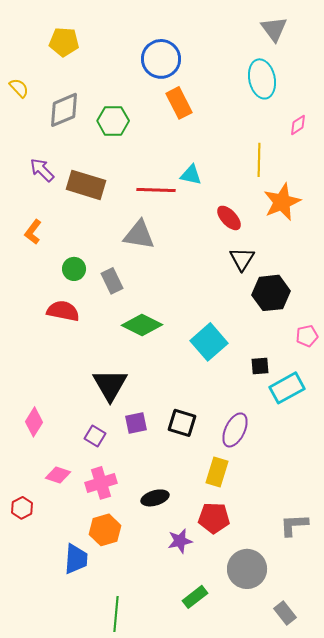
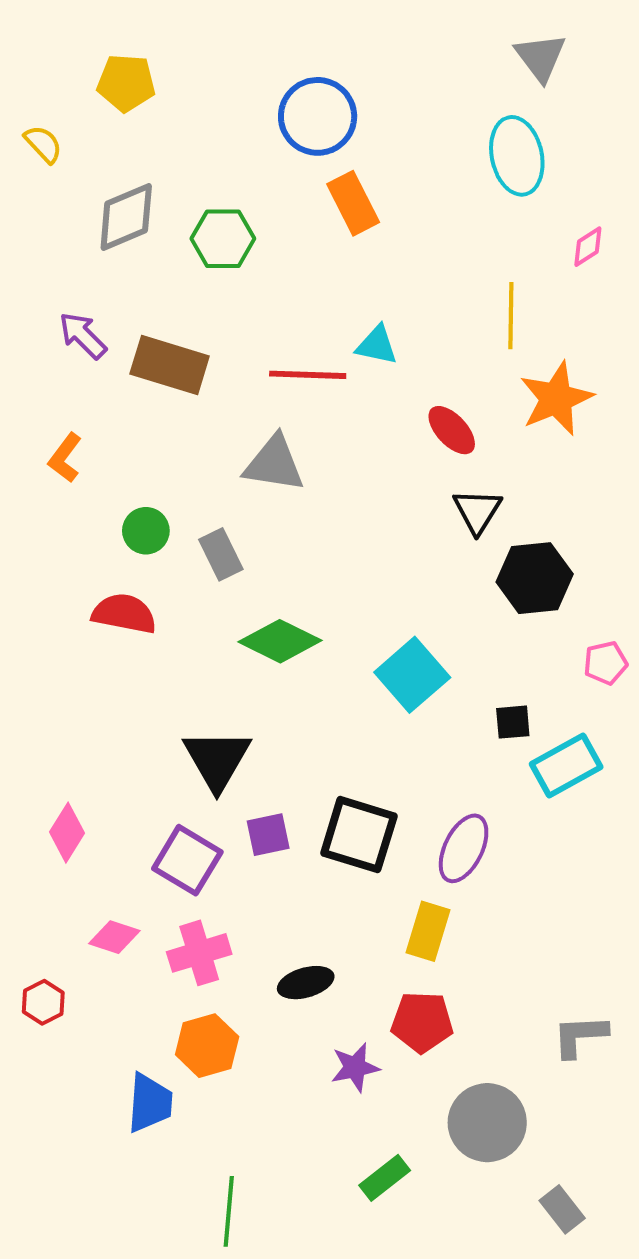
yellow semicircle: (19, 88) -> (43, 144), moved
black square: (182, 423) -> (359, 835), size x1.4
purple square: (95, 436) -> (187, 860), size x1.6

